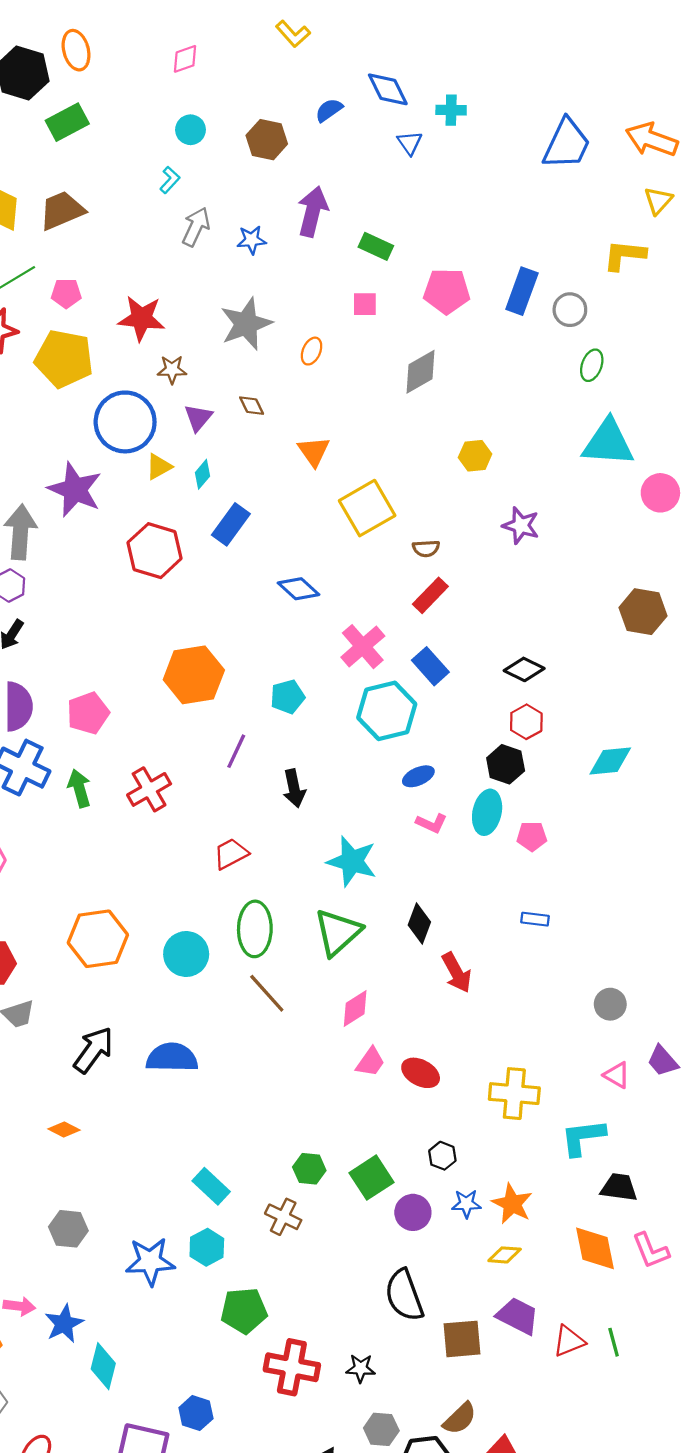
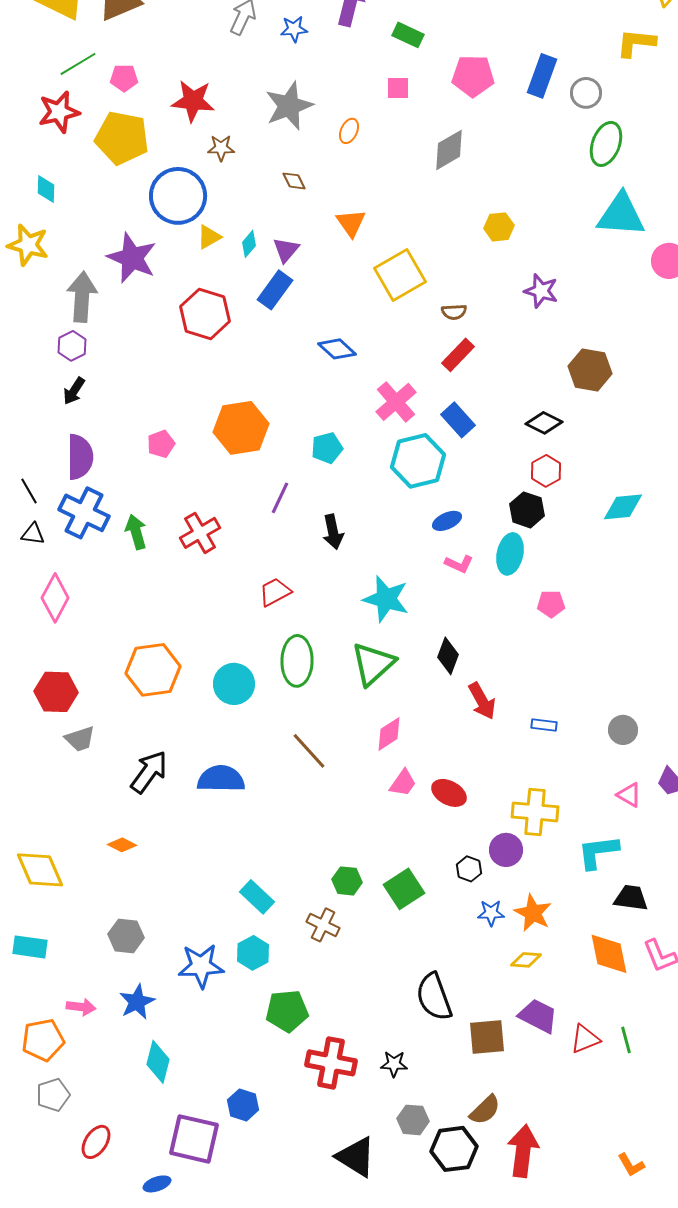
green ellipse: (592, 365) -> (606, 144), size x1.5
purple triangle: (198, 418) -> (286, 250), moved
brown hexagon: (643, 612) -> (590, 370), moved
pink pentagon: (88, 713) -> (161, 444), moved, size x0.7
pink pentagon: (532, 836) -> (551, 604), moved
blue rectangle: (535, 919) -> (544, 725), moved
brown line: (267, 993) -> (309, 751), moved
purple circle: (413, 1212) -> (506, 850), moved
blue star: (64, 1324) -> (137, 1002), moved

